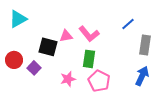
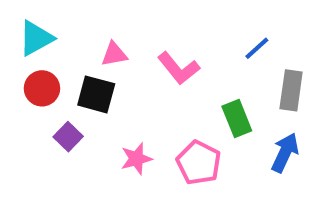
pink triangle: (66, 36) -> (114, 54), moved
green rectangle: (89, 59) -> (237, 119), moved, turned -30
red circle: (14, 60) -> (42, 88), moved

